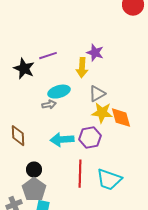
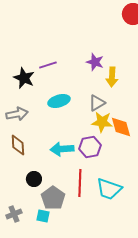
yellow arrow: (82, 68) -> (112, 77), moved
gray arrow: (49, 105) -> (17, 114), moved, size x1.5
gray pentagon: (34, 190) -> (53, 198), moved

